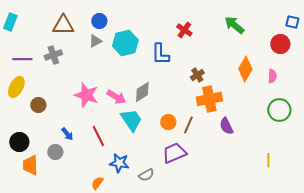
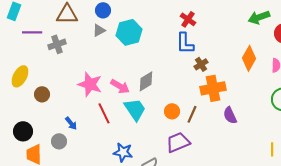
green arrow: (234, 25) -> (259, 17), moved, turned -60
blue L-shape: (160, 54) -> (185, 43), moved
purple line: (22, 59) -> (32, 32), moved
red line: (98, 136) -> (104, 113), moved

